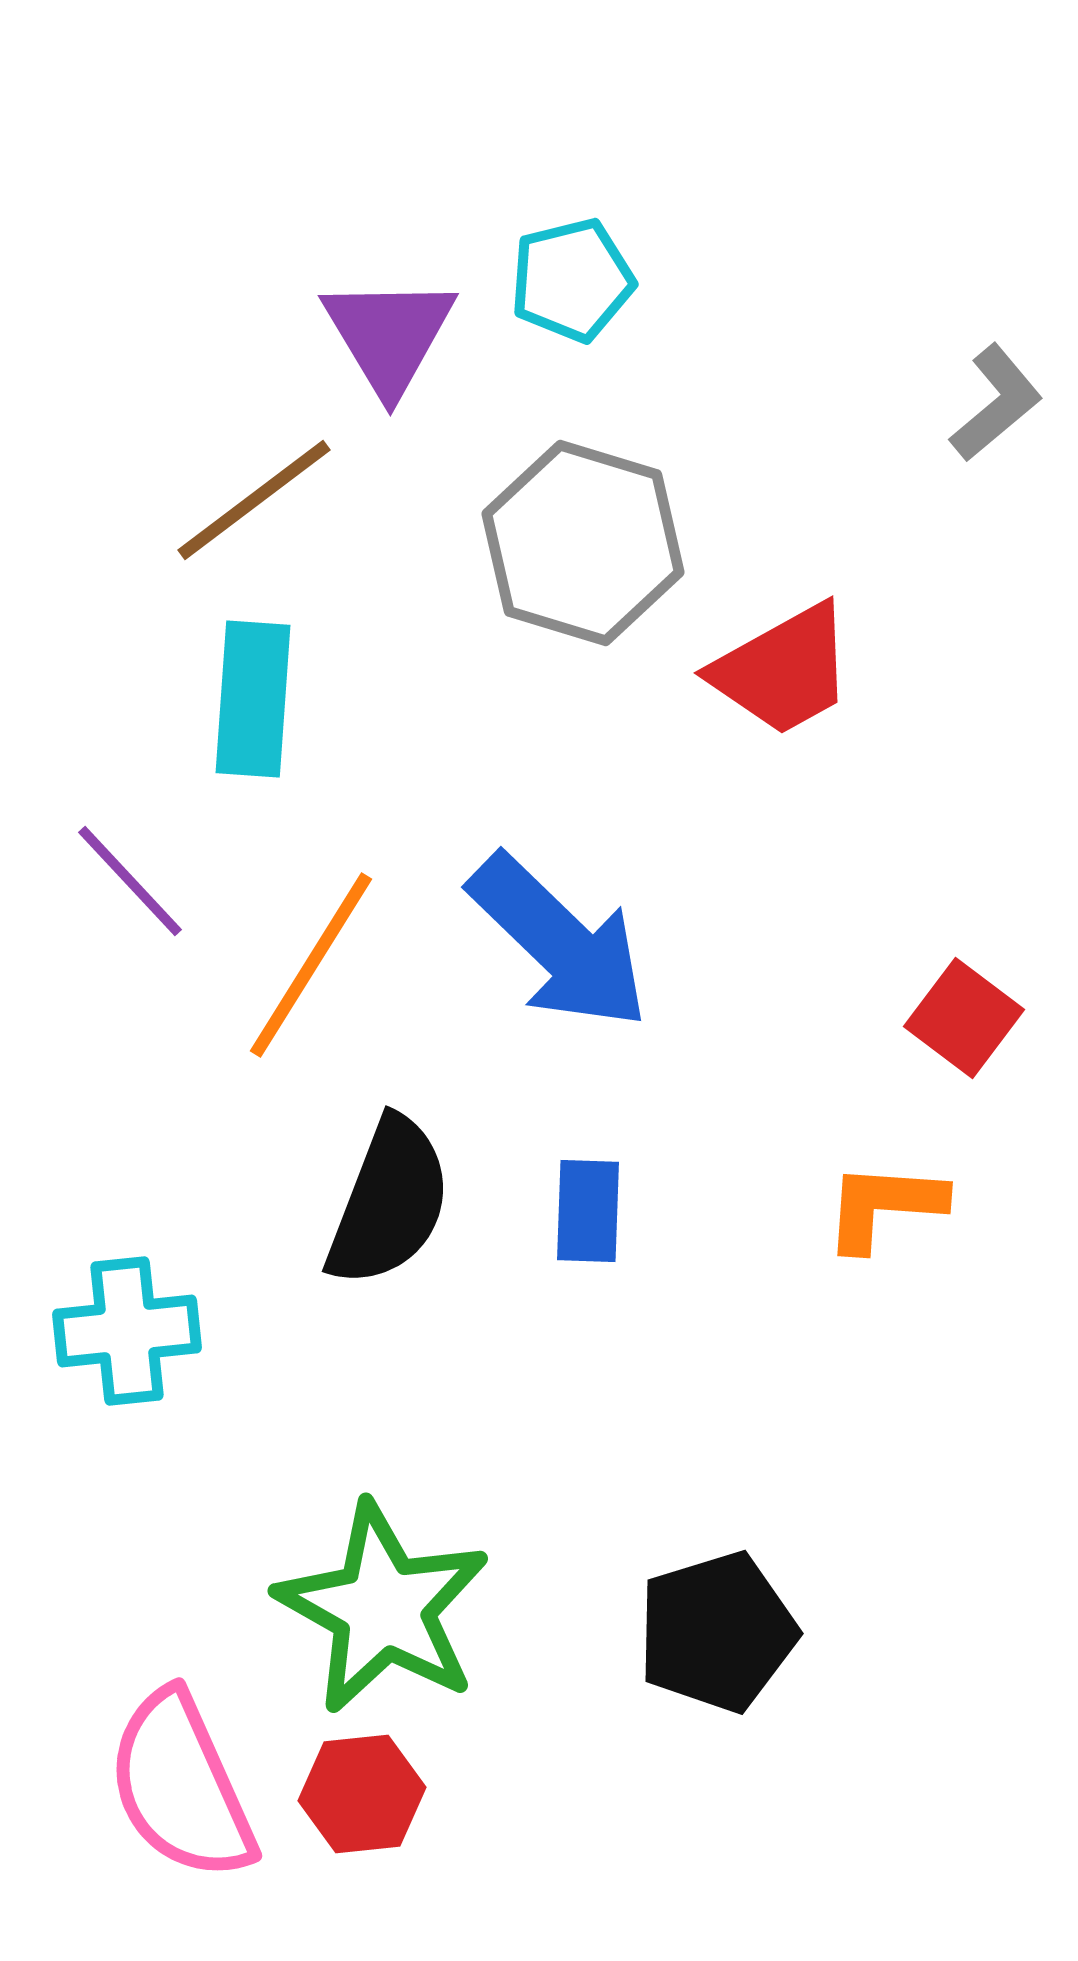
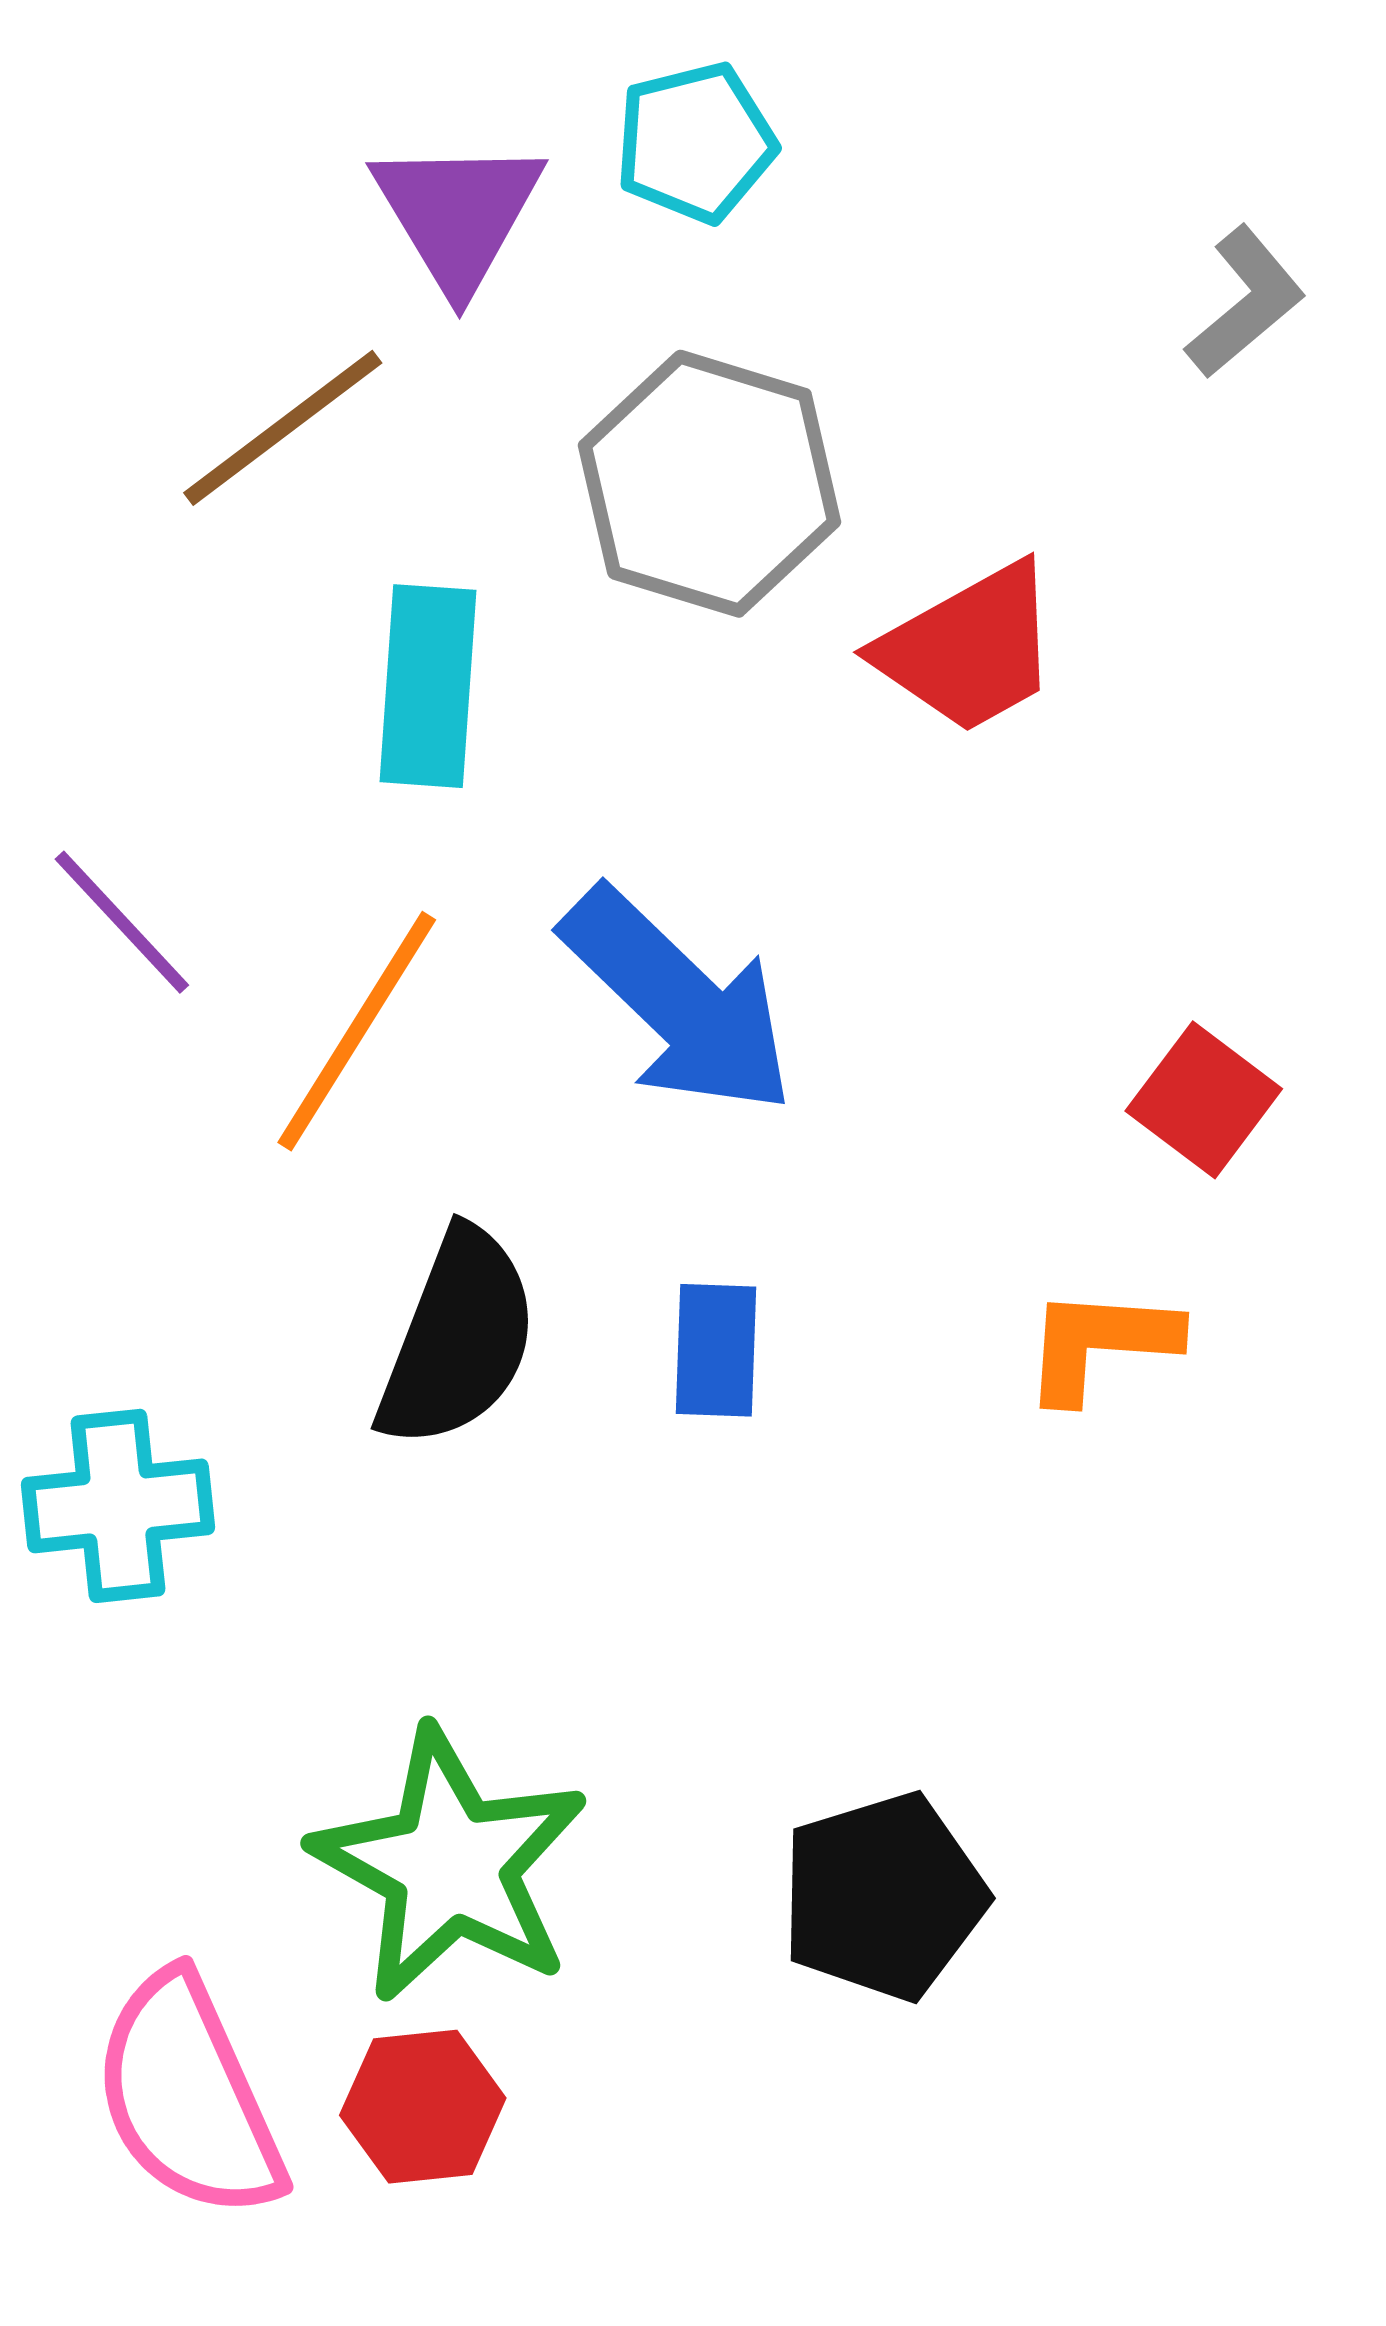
cyan rectangle: (253, 699) -> (428, 686), moved

